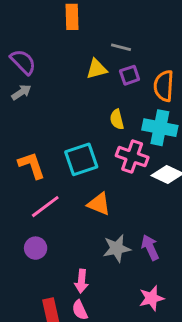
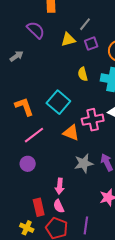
gray line: (121, 47) -> (85, 24), turned -64
purple semicircle: (23, 62) -> (36, 30), moved
pink cross: (132, 157) -> (93, 120), moved, turned -30
cyan square: (81, 159) -> (58, 102), turned -30

